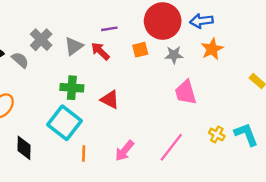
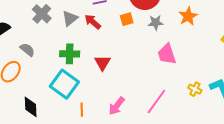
gray semicircle: (20, 60) -> (27, 50), moved
red triangle: (110, 99) -> (102, 63), turned 36

